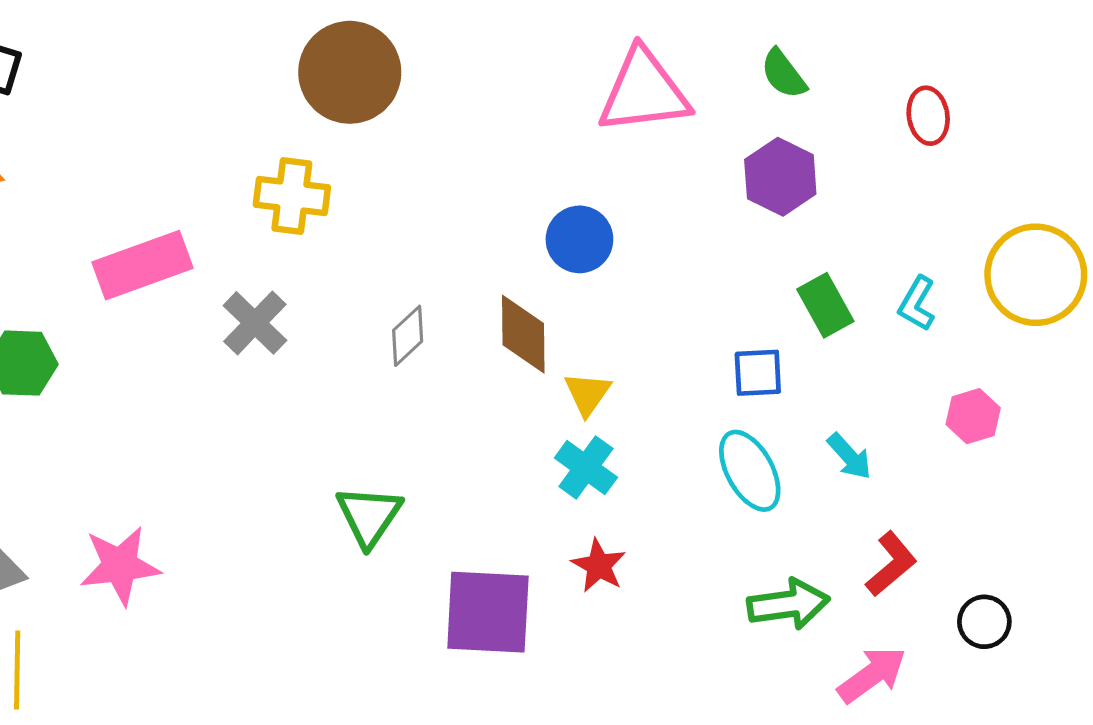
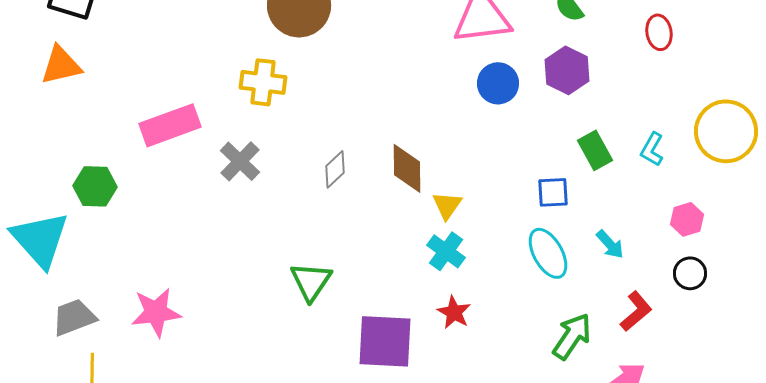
blue circle: (579, 239) -> (498, 83), moved
green arrow: (788, 604) -> (572, 336), turned -48
black circle: (984, 622) -> (690, 273), moved

